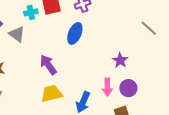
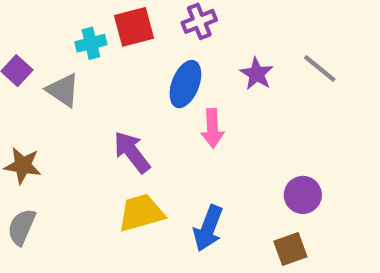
gray line: (149, 28) -> (320, 69), moved
purple star: (120, 60) -> (257, 74), moved
pink arrow: (107, 87) -> (212, 128), moved

